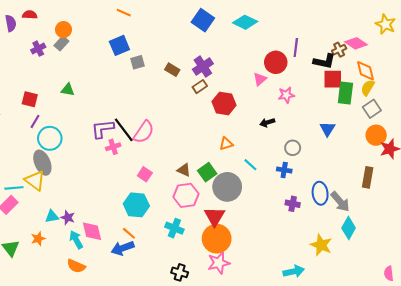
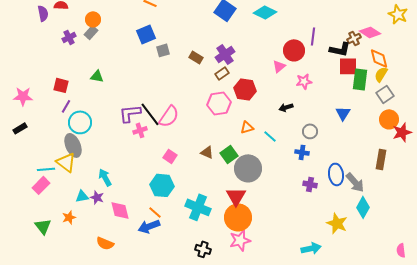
cyan line: (250, 165) -> (270, 136), moved
pink hexagon: (186, 195) -> (219, 103), moved
cyan cross: (174, 228) -> (198, 207), size x1.4
cyan arrow: (76, 240) -> (105, 177), moved

